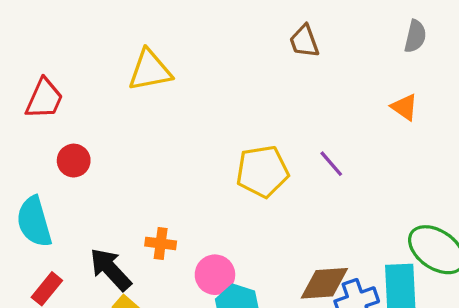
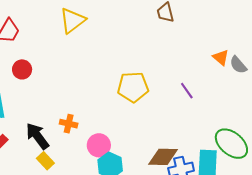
gray semicircle: (415, 36) -> (238, 65), moved, turned 120
yellow triangle: (150, 70) -> (72, 21), turned -32
purple line: (331, 164) -> (187, 91), moved

